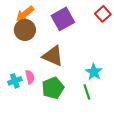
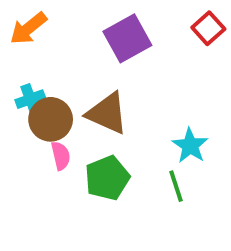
orange arrow: (25, 14) -> (28, 28), moved
brown circle: (25, 30) -> (51, 119), moved
cyan cross: (15, 81) -> (30, 99), moved

